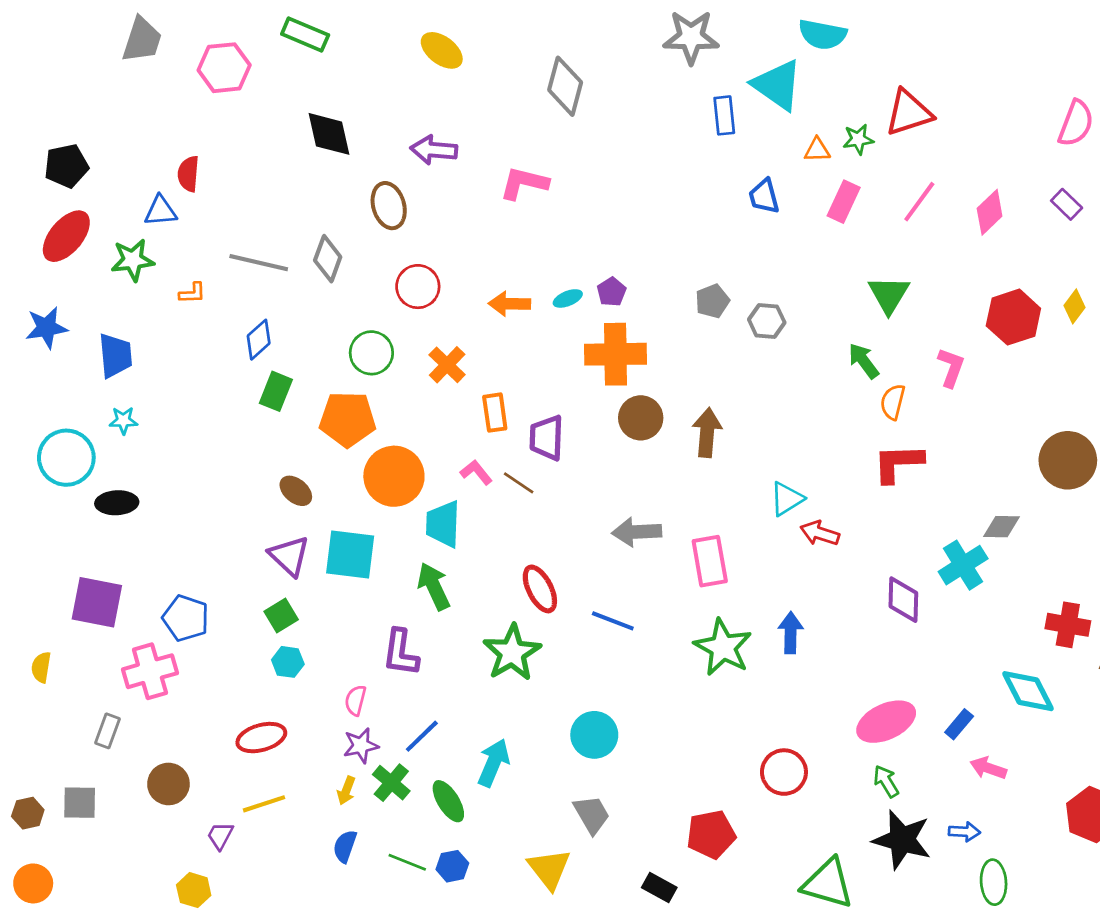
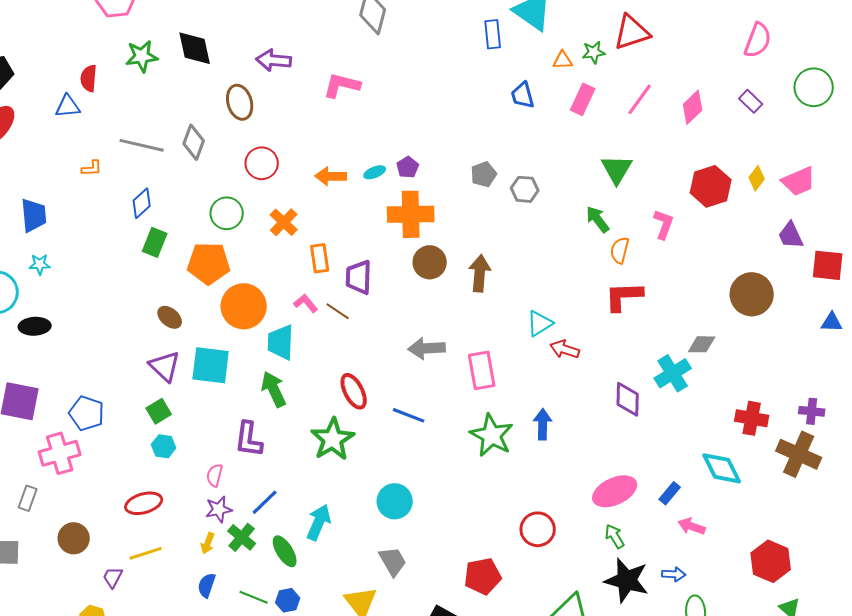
green star: (133, 260) -> (142, 56), moved

